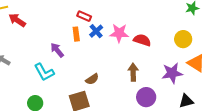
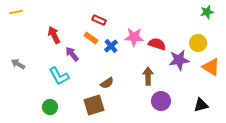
red arrow: (17, 20) -> (54, 35), moved, turned 30
blue cross: (96, 31) -> (111, 46), moved
orange rectangle: (76, 34) -> (91, 38), turned -48
purple star: (172, 73) -> (179, 60), moved

